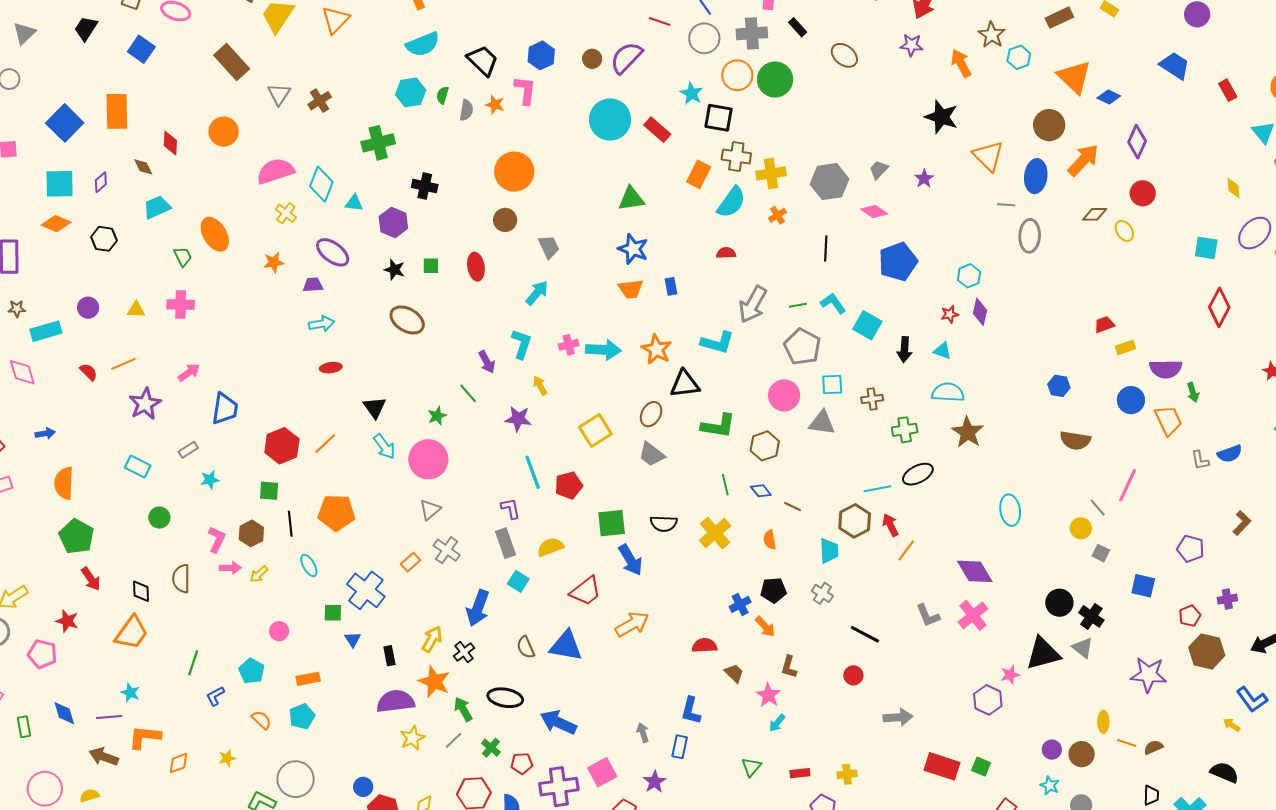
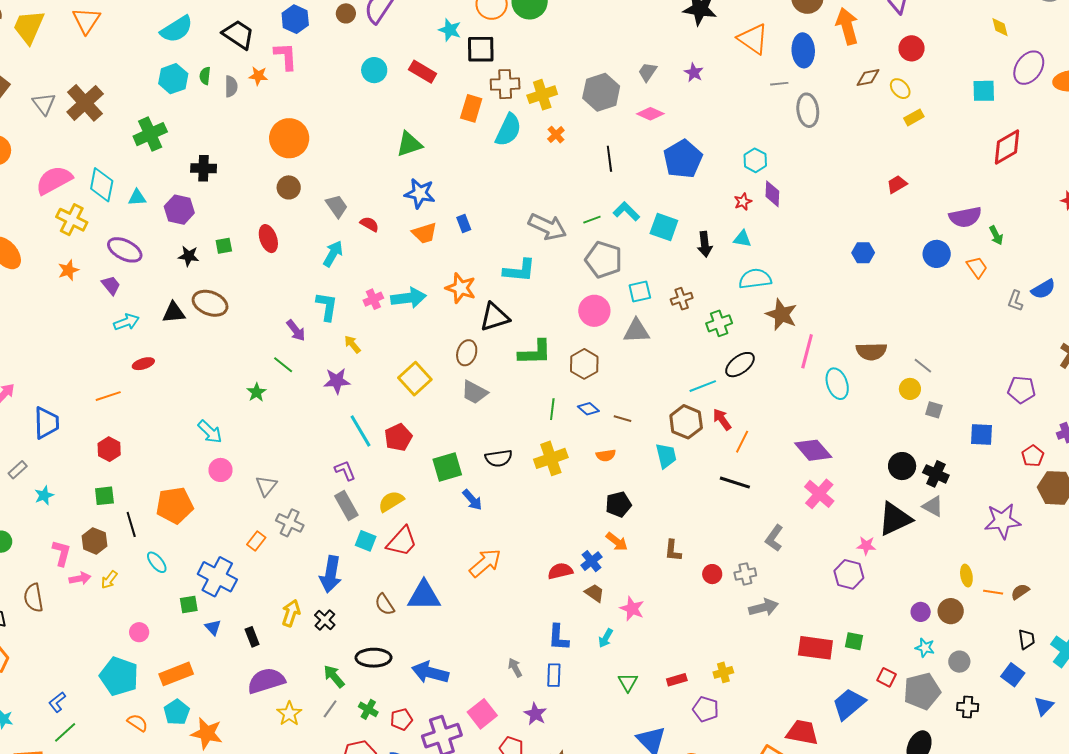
brown cross: (320, 101) -> (85, 103), size x1.6
cyan circle: (610, 120) -> (374, 70), size x0.6
orange arrow: (1083, 160) -> (847, 26), turned -48
yellow cross: (286, 213) -> (72, 220), size x1.4
red semicircle: (726, 253) -> (369, 224), moved, turned 42
purple trapezoid: (313, 285) -> (111, 285), turned 65
gray arrow: (753, 304) -> (547, 227), turned -84
red diamond: (1219, 307) -> (1007, 147), turned 42
yellow rectangle: (1125, 347) -> (914, 117), moved
black triangle: (375, 407) -> (174, 313), moved, turned -50
orange trapezoid: (1168, 420) -> (977, 267), size x0.7
brown semicircle: (1075, 440) -> (871, 351), moved
orange line: (325, 443) -> (108, 396), moved, turned 35
red hexagon: (282, 446) -> (109, 449), size x0.7
pink circle: (428, 459) -> (220, 470), moved, size x0.6
gray L-shape: (1200, 460) -> (1015, 301), turned 40
green line: (725, 485) -> (552, 409), turned 30
pink line: (1128, 485) -> (807, 351), moved
yellow cross: (715, 533) -> (551, 458), turned 32
orange semicircle: (770, 540) -> (606, 455), turned -78
blue arrow: (630, 560) -> (472, 500), size x0.7
red trapezoid: (586, 591) -> (402, 542), moved
gray cross: (822, 593) -> (745, 574), moved, turned -35
blue cross: (740, 604) -> (592, 561), moved
gray L-shape: (928, 616) -> (774, 538), moved, turned 68
black line: (865, 634) -> (735, 483), moved
green line: (193, 663) -> (65, 732), moved, turned 40
brown L-shape: (789, 667) -> (673, 551), moved
cyan pentagon: (252, 671) -> (119, 676), size x1.5
pink star: (1010, 675) -> (866, 546), turned 30
orange rectangle: (308, 679) -> (176, 674), size x1.4
orange star: (434, 682) -> (207, 733), moved
blue L-shape: (215, 696) -> (57, 702), moved
cyan arrow: (777, 723) -> (606, 638), moved

